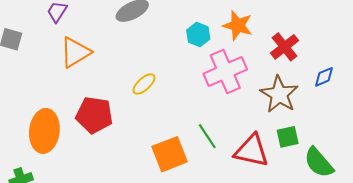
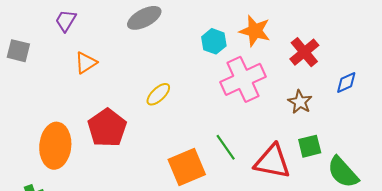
orange triangle: (75, 52) -> (86, 63), size x0.7
brown star: (279, 94) -> (300, 102), size x0.6
red pentagon: (94, 115) -> (107, 128), turned 30

